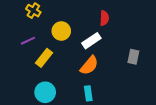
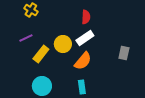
red semicircle: (104, 18) -> (86, 17), moved
yellow circle: (61, 31) -> (63, 44), moved

